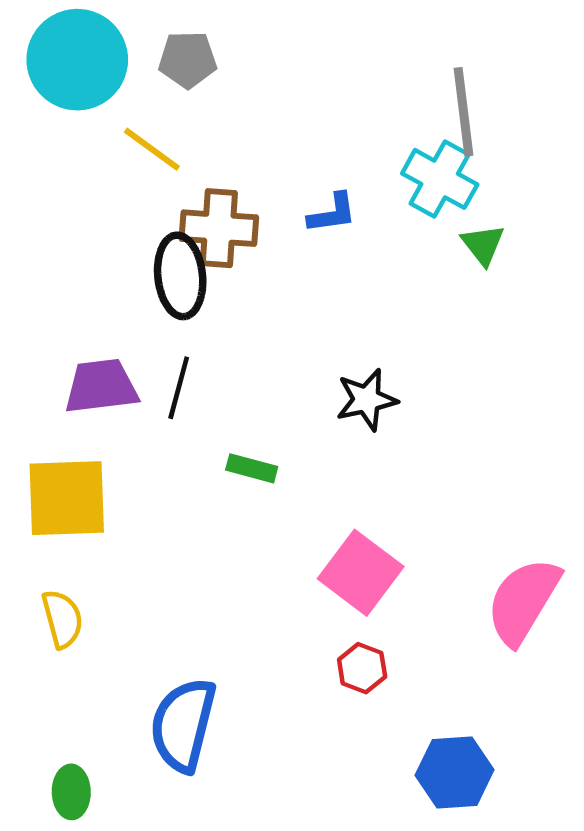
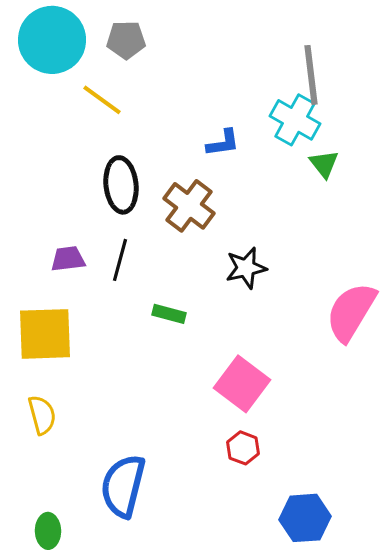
brown cross: (219, 228) -> (189, 206), moved, turned 33
purple trapezoid: (101, 386) -> (68, 259), size x0.7
pink semicircle: (523, 601) -> (351, 312), moved

